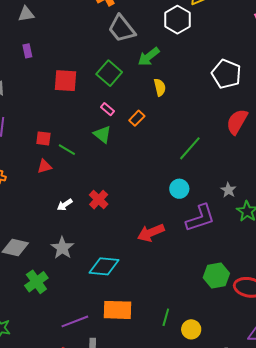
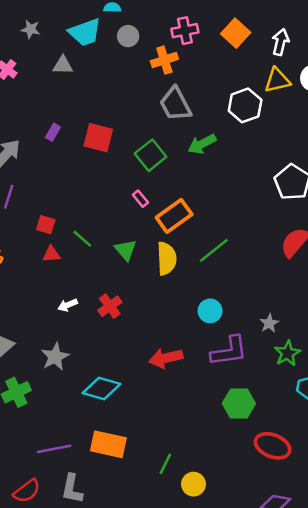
purple rectangle: (27, 51) -> (53, 132), moved, turned 32
red square: (65, 81) -> (98, 138), moved
yellow semicircle: (160, 87) -> (167, 258), moved, size x1.5
orange rectangle: (137, 118) -> (174, 216), size x1.8
green triangle: (102, 134) -> (125, 250), moved
red square: (43, 138) -> (46, 225), moved
green line: (190, 148) -> (214, 250), moved
green hexagon: (216, 275) -> (239, 404), moved

